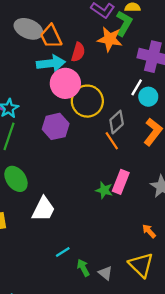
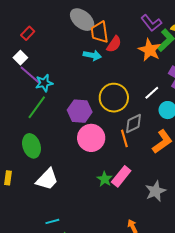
red semicircle: (78, 52) -> (114, 44), moved
cyan arrow: (51, 63) -> (92, 55), size x0.7
pink circle: (65, 83) -> (91, 138), moved
white line: (137, 87) -> (152, 93), moved

